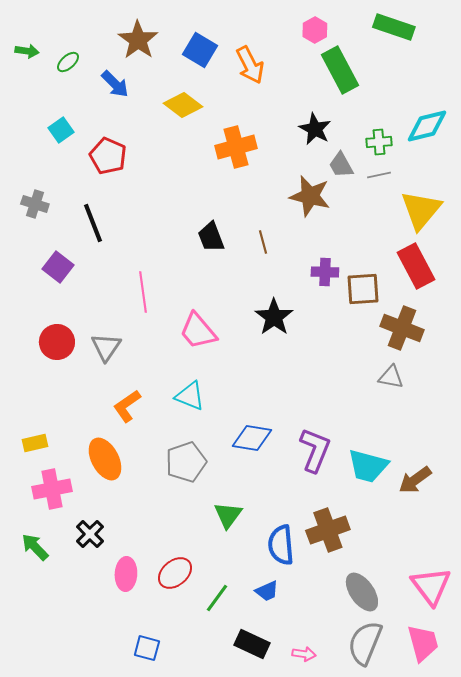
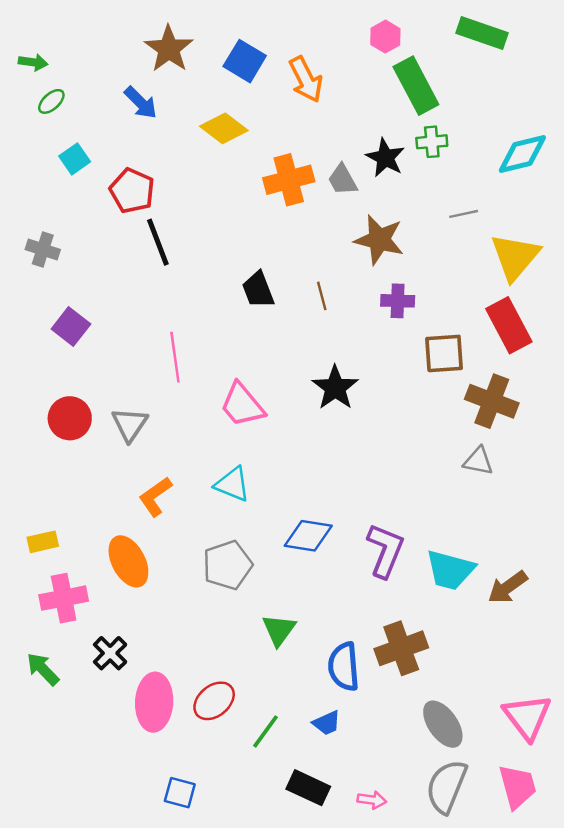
green ellipse: (68, 62) -> (51, 101), moved
green cross: (379, 142) -> (432, 142), moved
gray trapezoid: (341, 165) -> (343, 180), moved
black line: (93, 223) -> (158, 242), moved
purple cross: (325, 272) -> (398, 301), moved
pink ellipse: (126, 574) -> (154, 702), size x1.4

